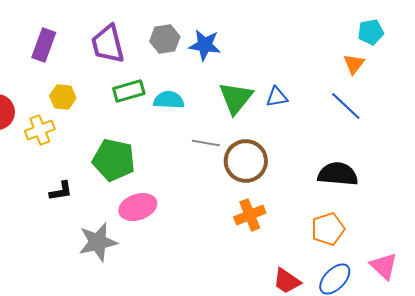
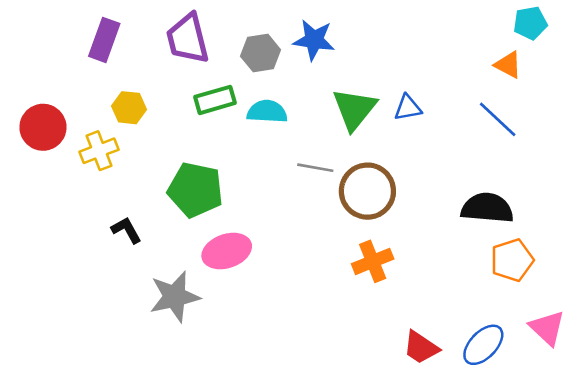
gray hexagon: (165, 39) -> (261, 53), moved
orange triangle: (354, 64) -> (508, 65), turned -40
black L-shape: (61, 191) -> (126, 230), turned -110
orange pentagon: (328, 229) -> (512, 260), moved

